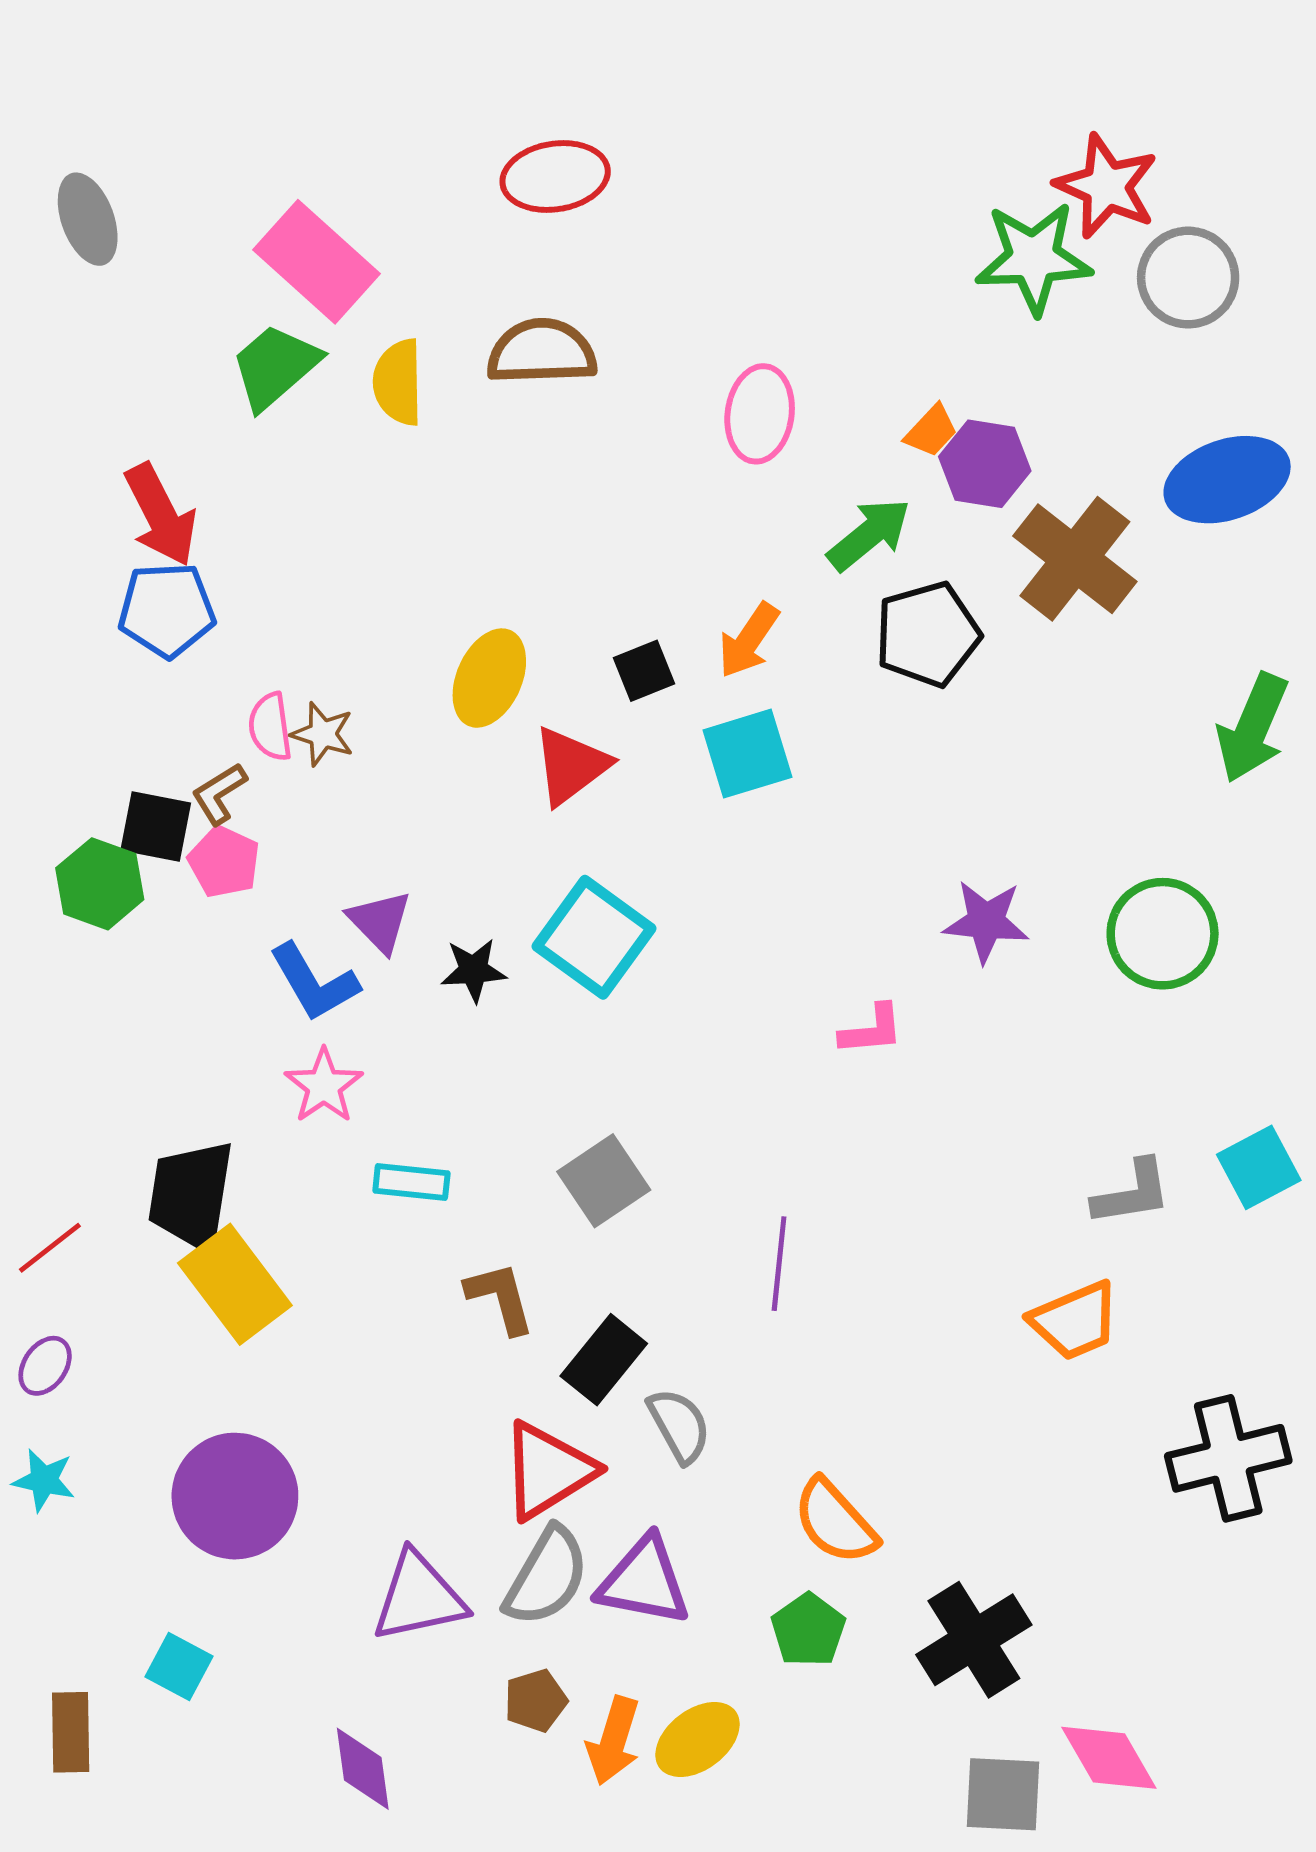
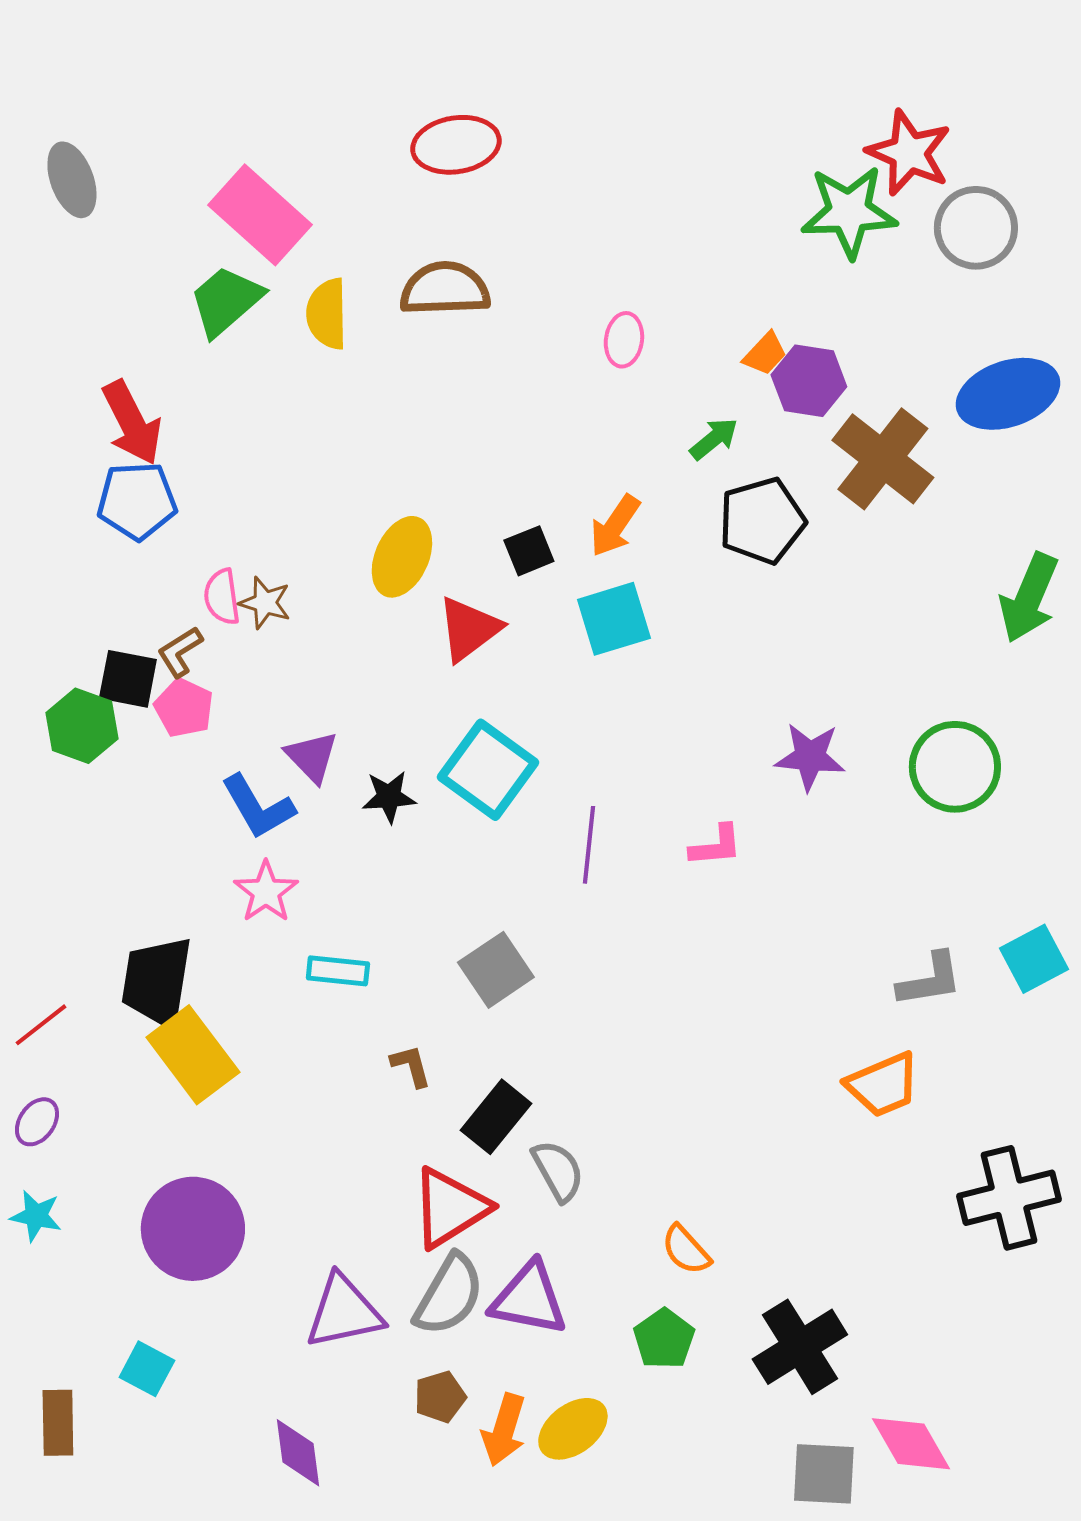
pink ellipse: (760, 414) -> (624, 340), size x0.7
green arrow: (869, 534) -> (714, 439), size x0.7
purple line: (779, 1264) -> (589, 845), moved
brown L-shape: (500, 1298) -> (411, 1066), size x0.7
orange semicircle: (835, 1522) -> (686, 1250), size x0.7

